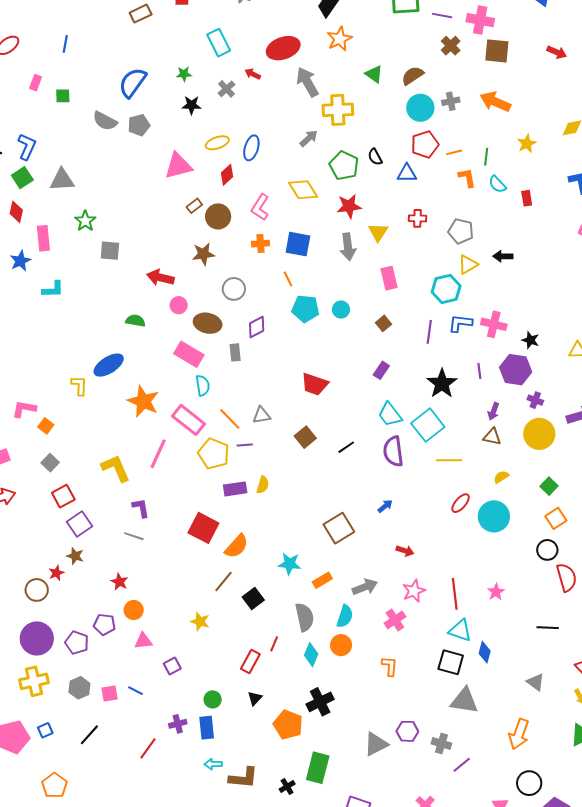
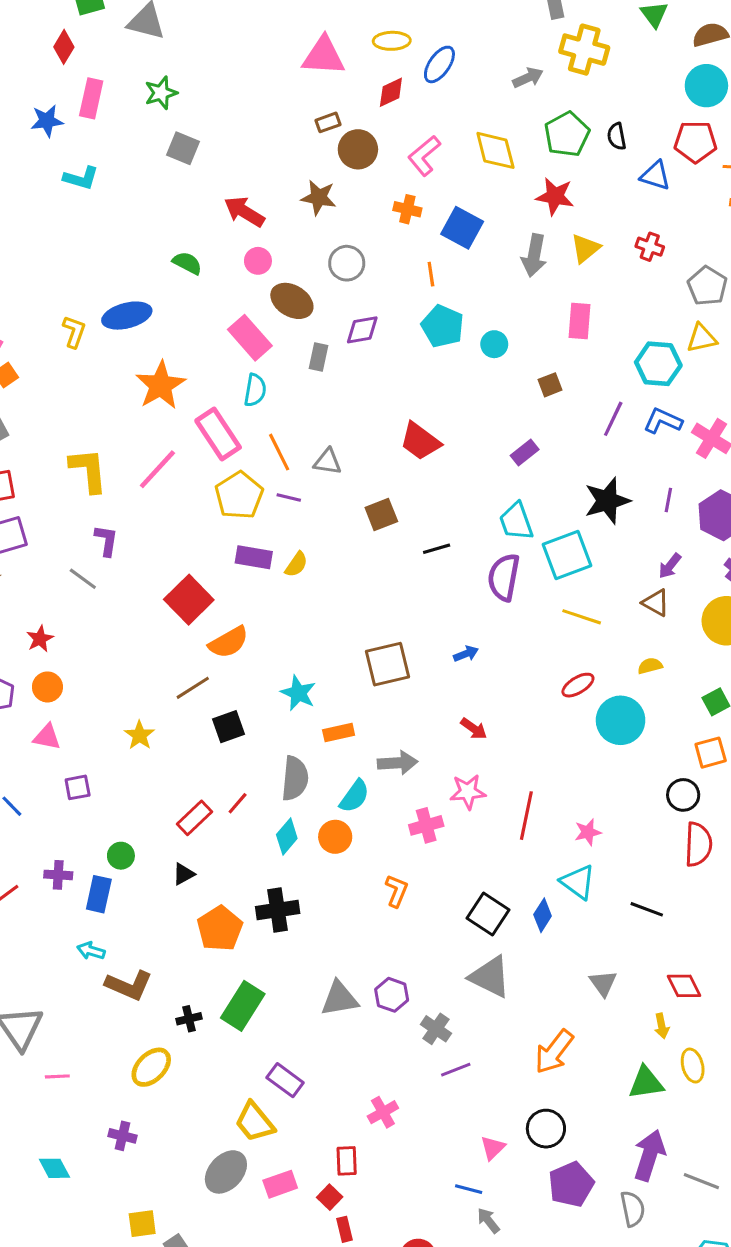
cyan triangle: (460, 631) -> (578, 882), moved

